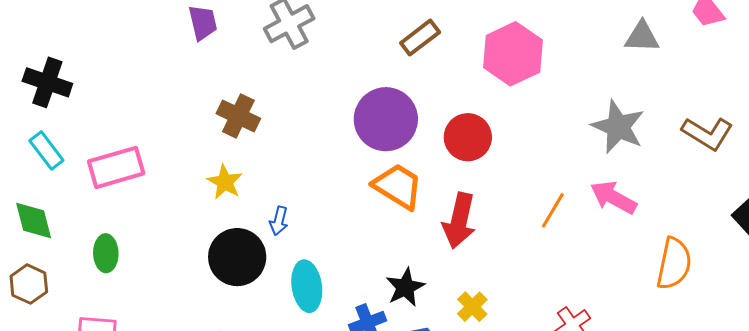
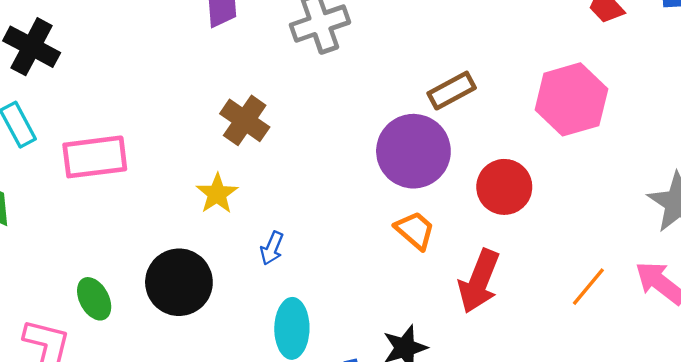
brown rectangle: (420, 38) -> (452, 91), moved
orange trapezoid: (398, 186) -> (415, 230), size x0.7
green ellipse: (106, 253) -> (94, 299), moved, turned -36
black circle: (237, 257) -> (179, 282), moved

